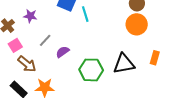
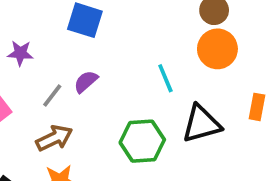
cyan line: (85, 14) -> (165, 78), moved
purple semicircle: (63, 52) -> (86, 82), moved
brown arrow: (27, 64) -> (54, 138), moved, turned -60

